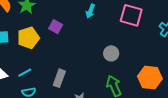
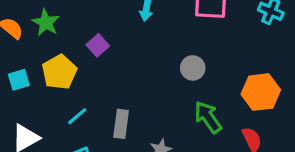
purple square: (56, 27) -> (98, 45), turned 32
cyan line: (25, 73) -> (77, 116), moved

